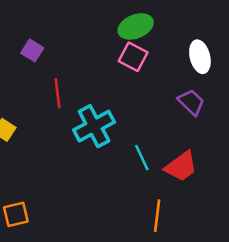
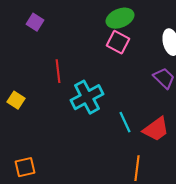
purple square: (32, 50) -> (35, 22), moved

